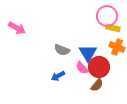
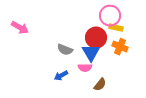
red circle: (99, 67) -> (96, 38), moved
pink semicircle: (82, 68) -> (85, 68), turned -48

